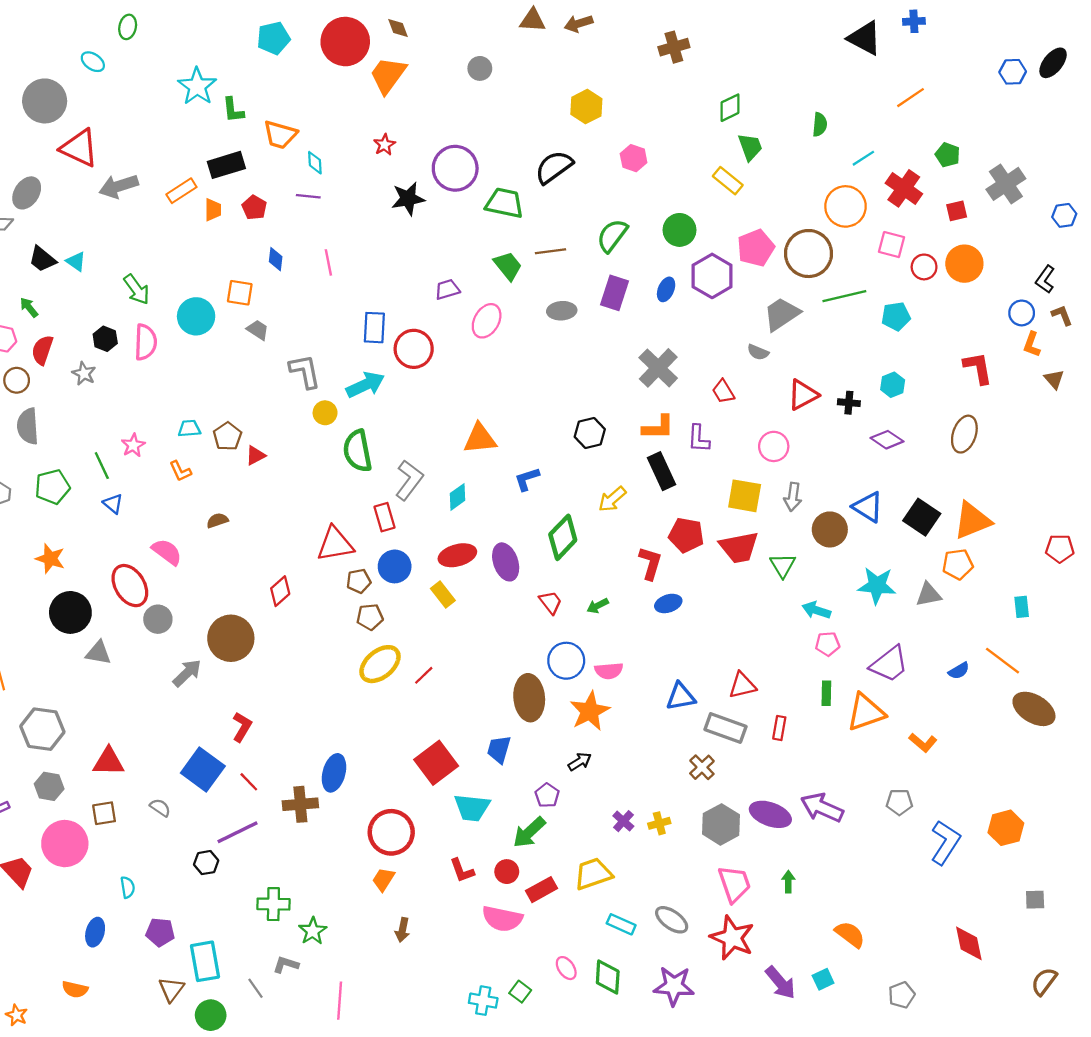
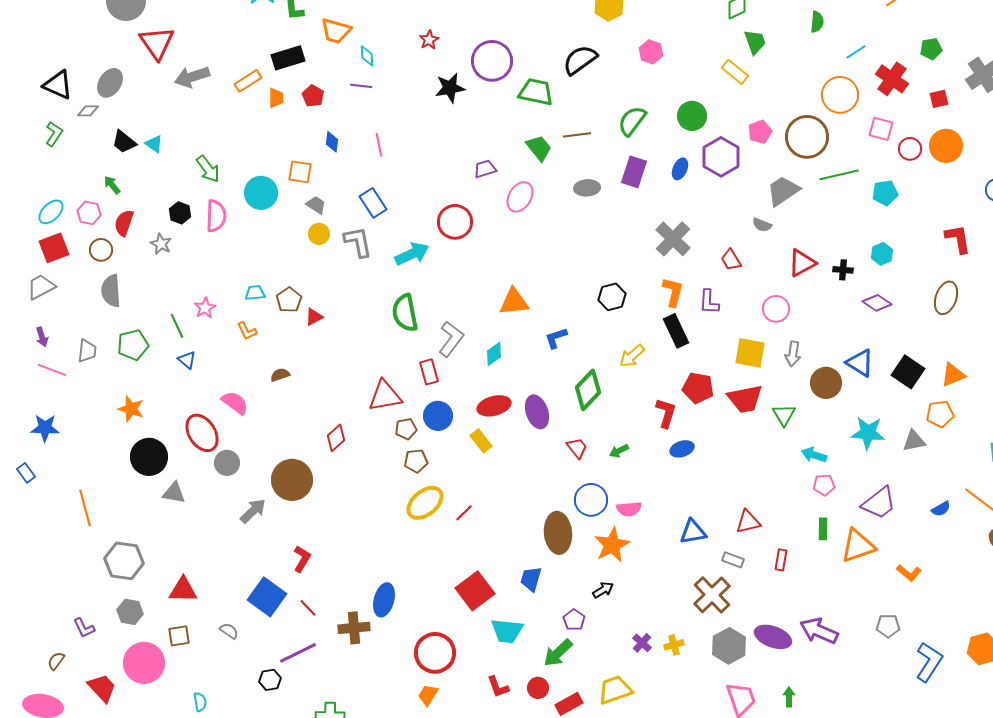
red triangle: (79, 148) -> (157, 43), turned 30
green pentagon: (948, 155) -> (931, 49), turned -30
pink pentagon: (756, 248) -> (760, 132), size x0.7
blue rectangle: (374, 328) -> (373, 203), moved, turned -36
yellow circle: (325, 413) -> (319, 234), moved
orange L-shape: (658, 427) -> (673, 292), turned -76
orange triangle: (972, 520) -> (953, 375), size x0.7
gray rectangle: (725, 728) -> (733, 560), size x0.6
brown cross: (702, 767) -> (712, 595), size x1.6

